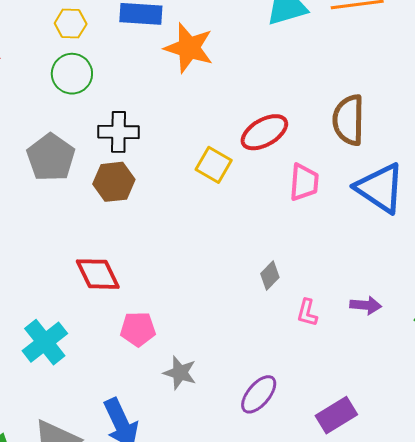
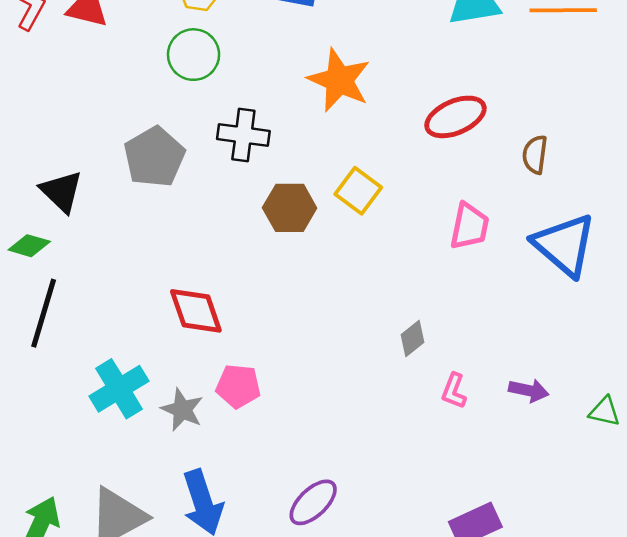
orange star: (189, 48) -> (339, 80), moved
brown semicircle: (349, 120) -> (535, 155), size x0.6
red ellipse: (264, 132) -> (455, 117), moved
brown hexagon: (114, 182) -> (290, 208), moved
gray star: (180, 373) -> (182, 410), moved
purple ellipse: (259, 394) -> (313, 502), moved

